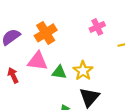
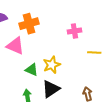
green triangle: (59, 72) -> (32, 70), moved

